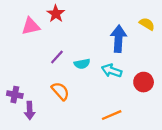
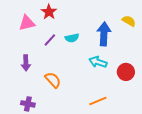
purple line: (57, 57) -> (50, 40), moved
cyan semicircle: (82, 64) -> (72, 38), moved
purple cross: (15, 95) -> (28, 104), moved
purple arrow: (30, 110) -> (26, 63), moved

